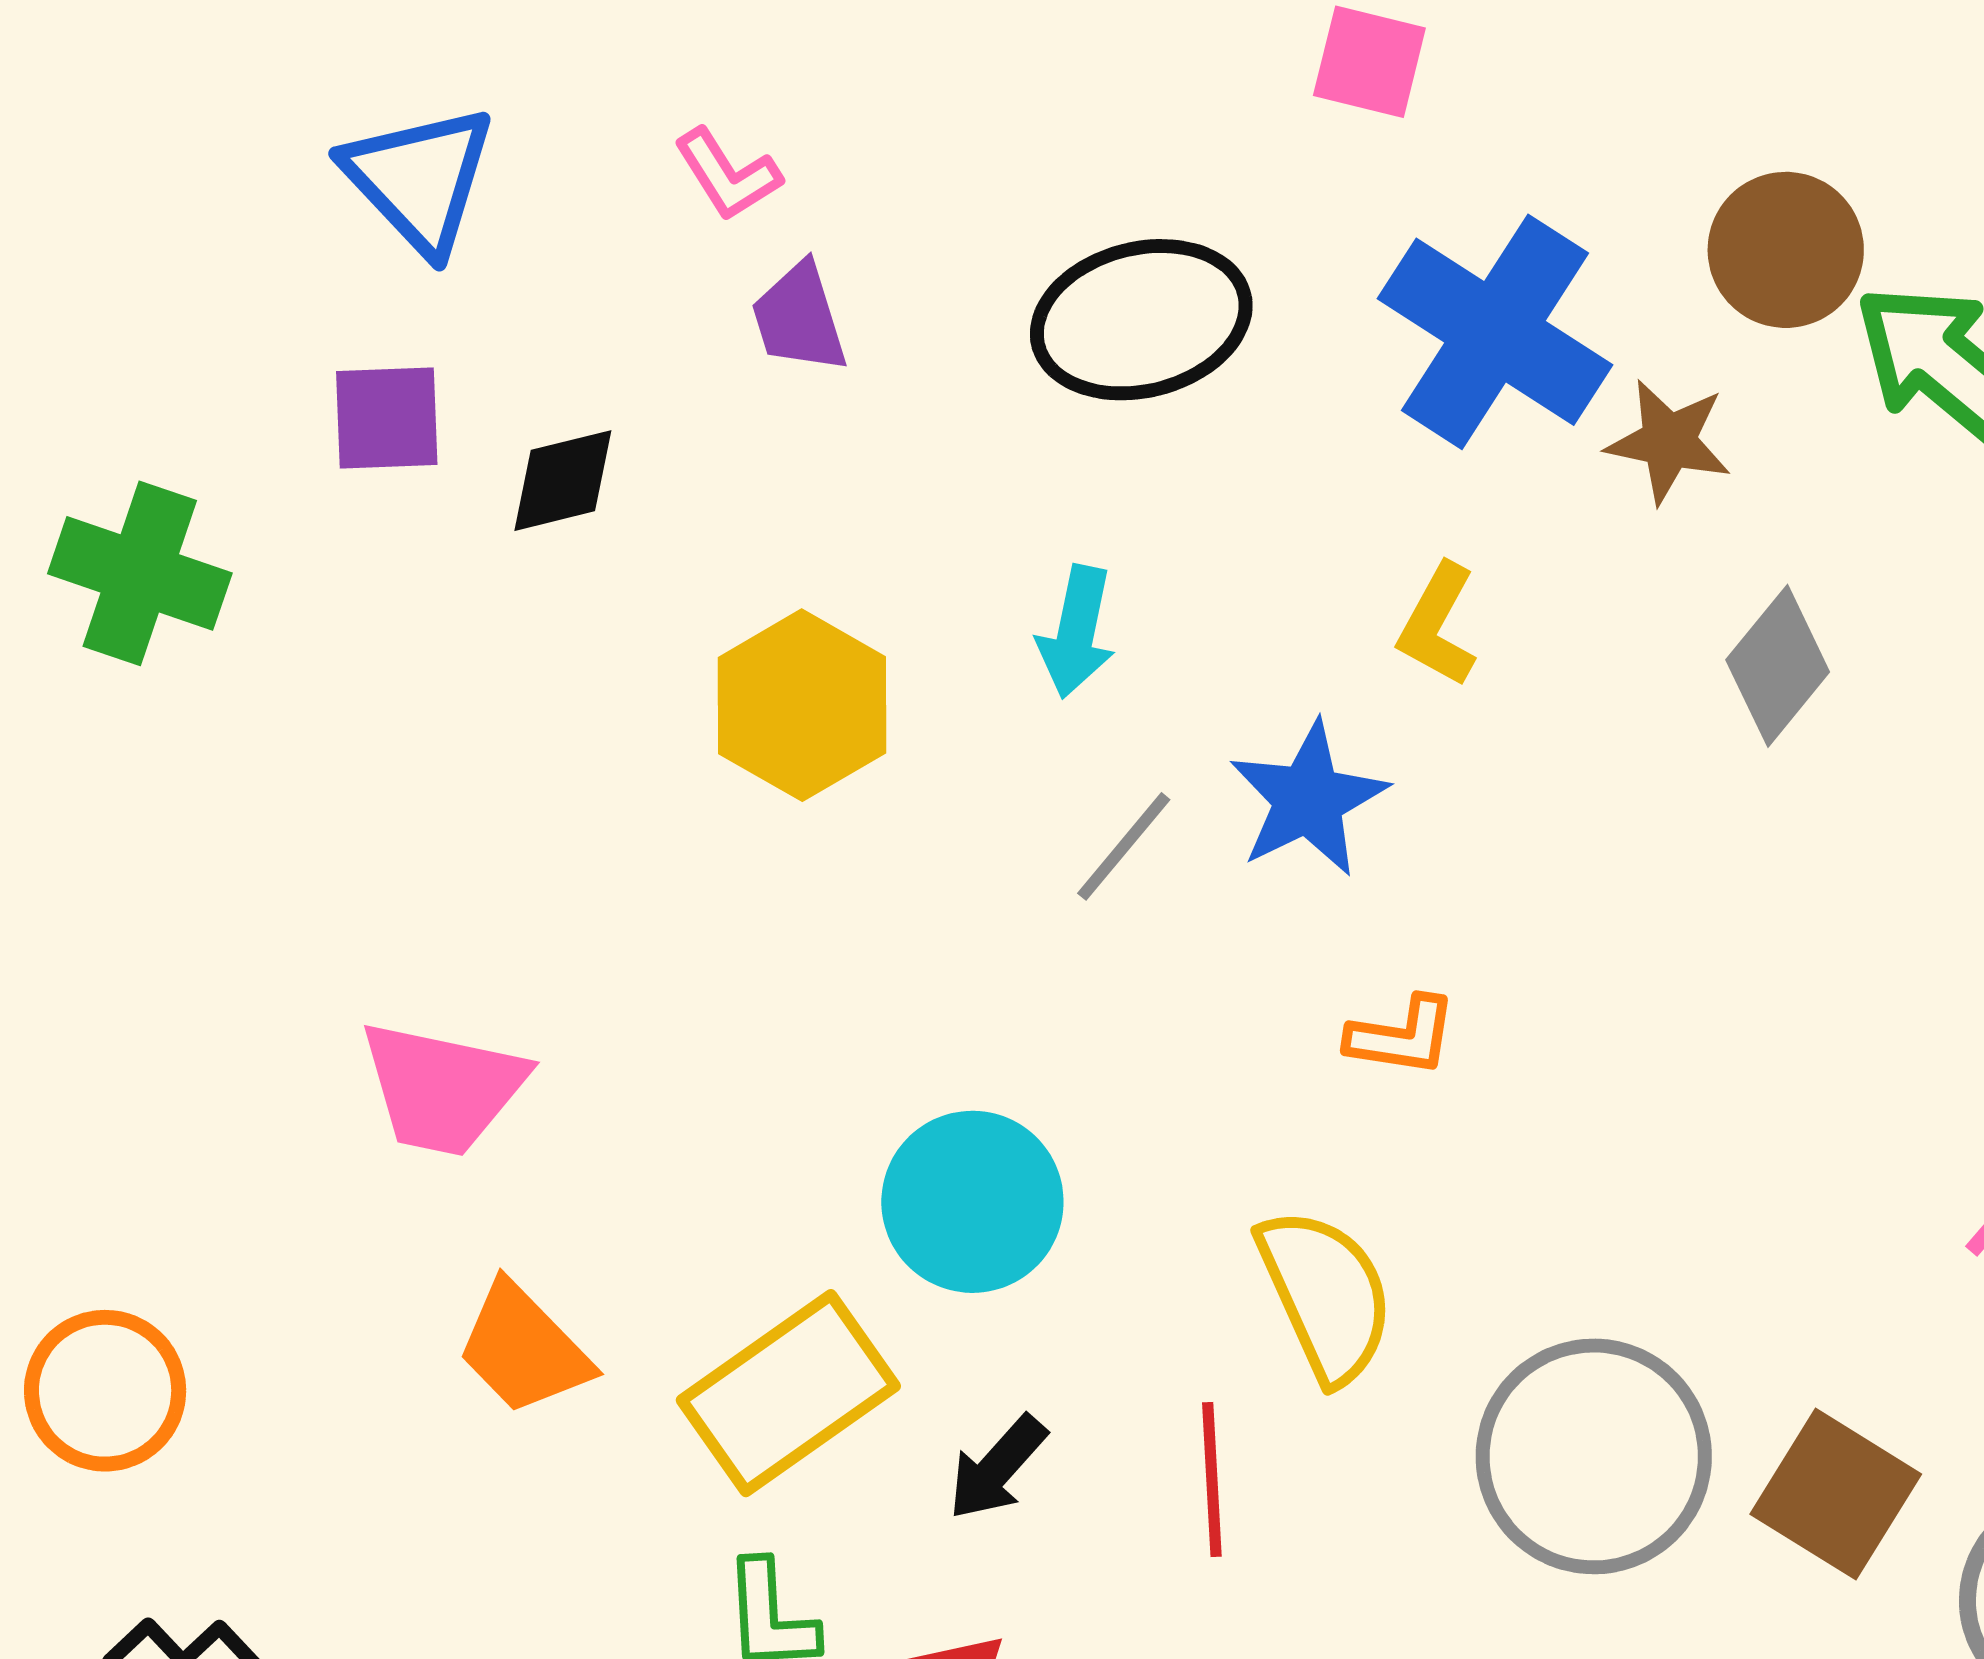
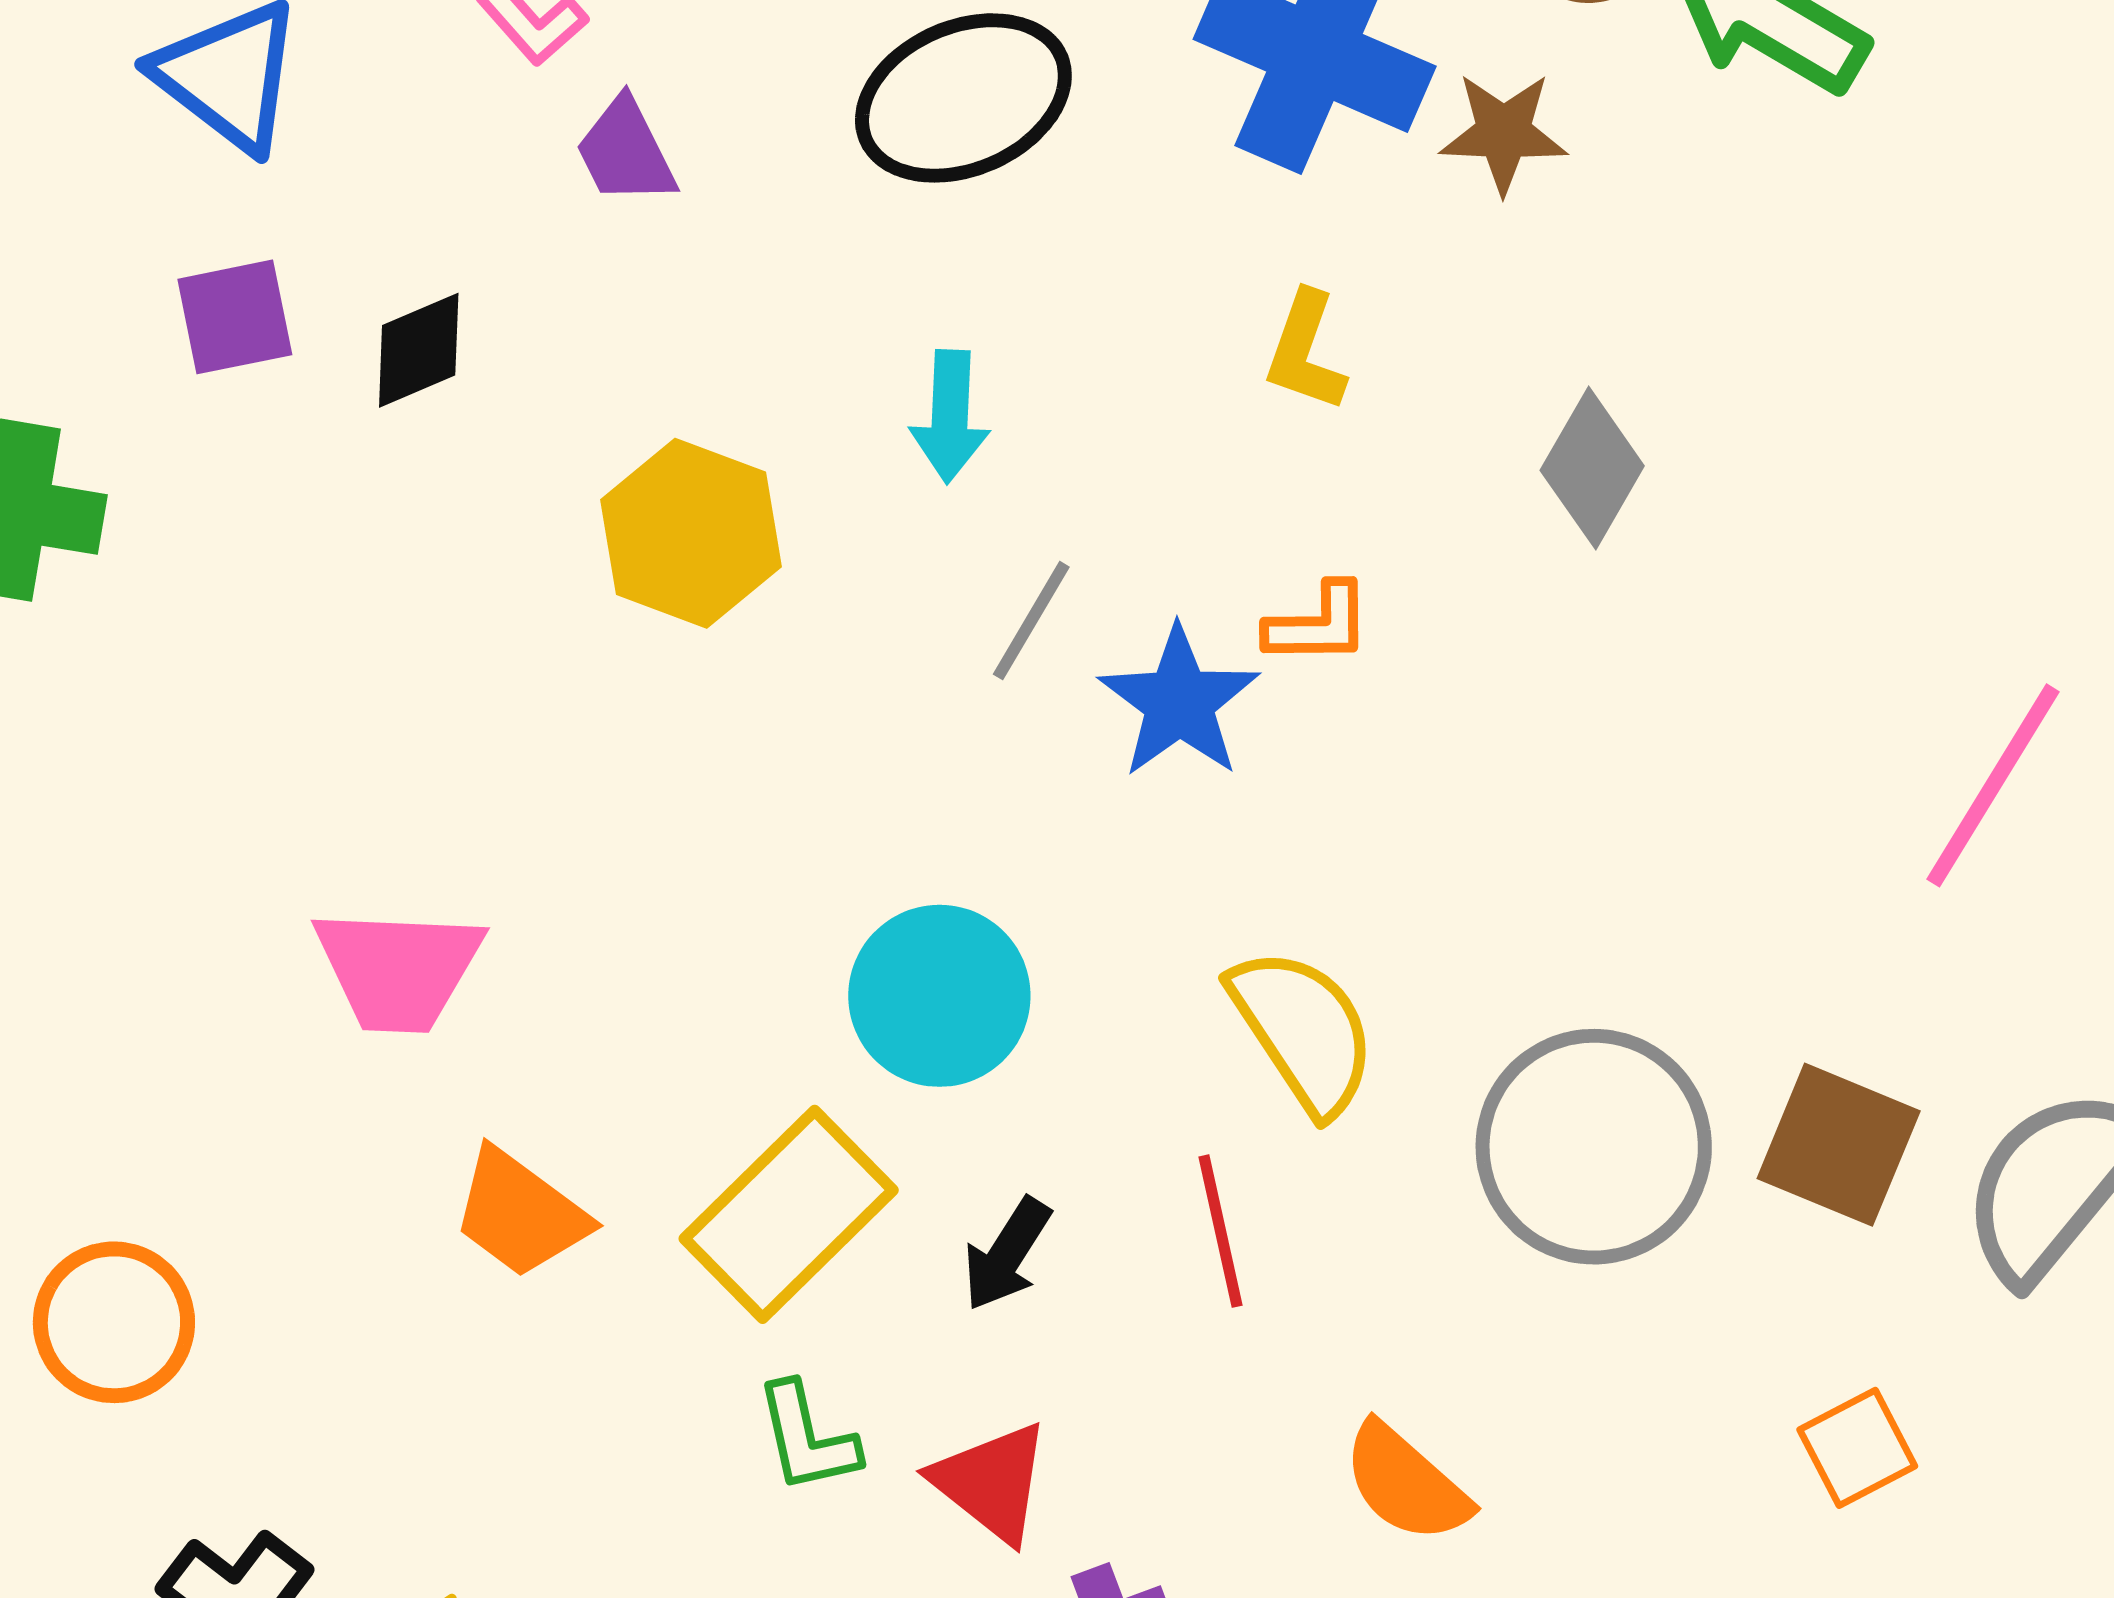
gray diamond: (1778, 666) -> (1592, 468), moved
blue star: (1308, 799) -> (1179, 702), moved
orange L-shape: (1402, 1036) -> (1318, 624), moved

